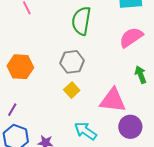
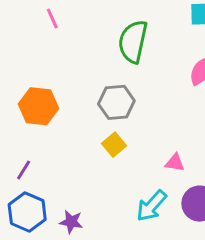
pink triangle: (113, 100) -> (175, 163), size x0.5
cyan arrow: (86, 131) -> (152, 206), moved, turned -85

